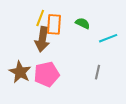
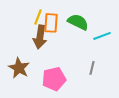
green semicircle: (83, 23) -> (78, 22), size x1.5
pink pentagon: (47, 74) -> (54, 79), moved

